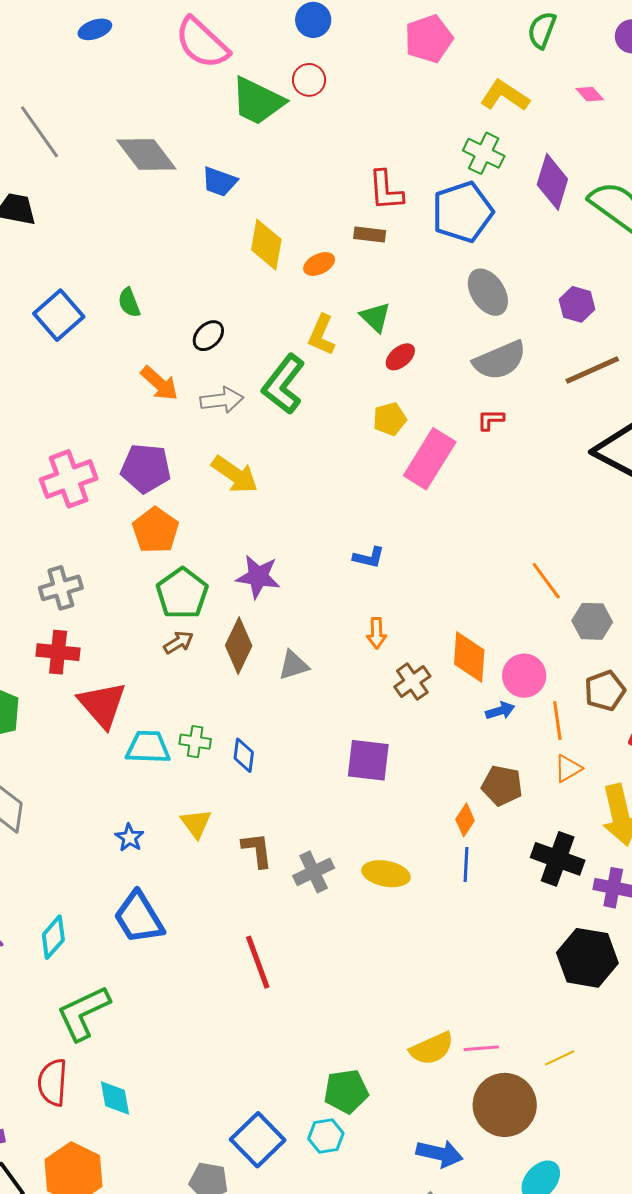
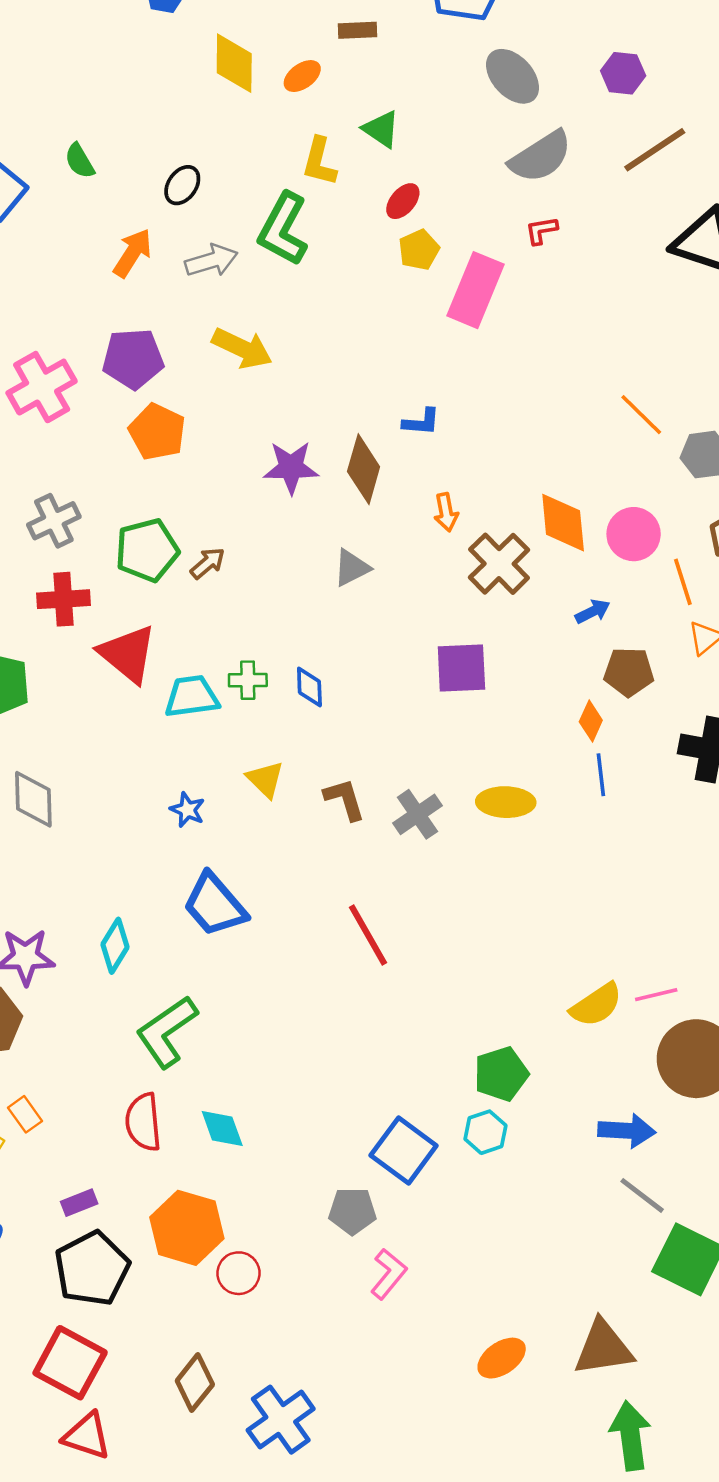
red ellipse: (400, 357) -> (403, 201), moved
orange arrow: (159, 383) -> (133, 253), turned -90
green pentagon: (182, 593) -> (147, 550), moved, turned 30
brown diamond: (239, 646) -> (364, 469), moved
brown cross: (412, 681) -> (499, 564), size x1.4
blue arrow: (500, 711) -> (593, 611), moved

